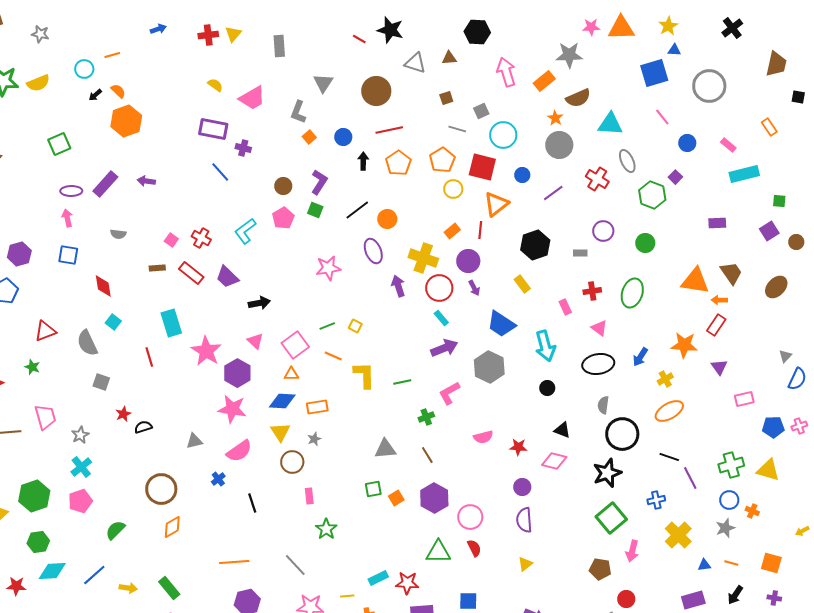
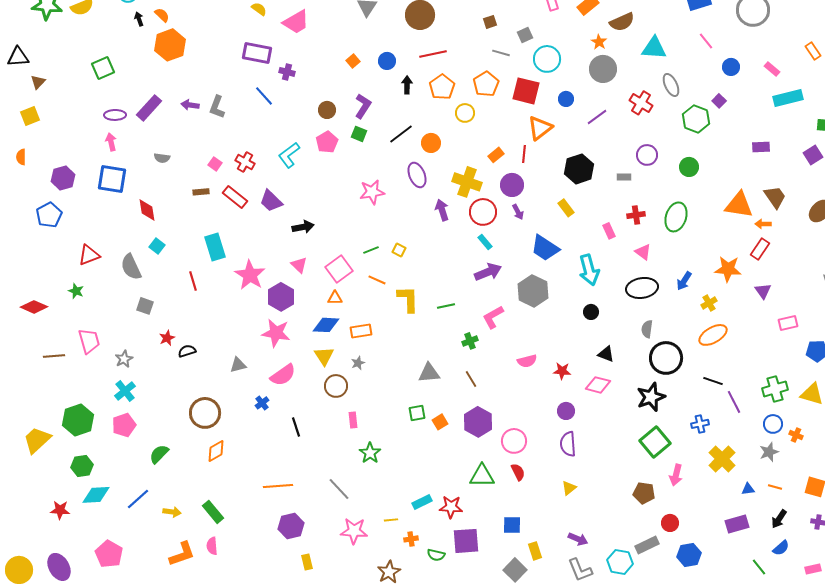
black arrow: (95, 95) -> (139, 19), turned 112
gray L-shape: (298, 112) -> (217, 107), moved
yellow circle: (453, 189) -> (465, 113), moved
blue square: (68, 255) -> (112, 179), size x1.4

